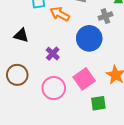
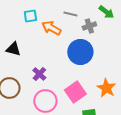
gray cross: (105, 16) -> (89, 26), moved
purple cross: (53, 54) -> (39, 74), moved

